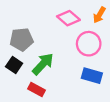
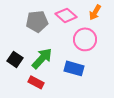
gray pentagon: (22, 39) -> (37, 21), moved
blue rectangle: (92, 76) -> (74, 68), moved

